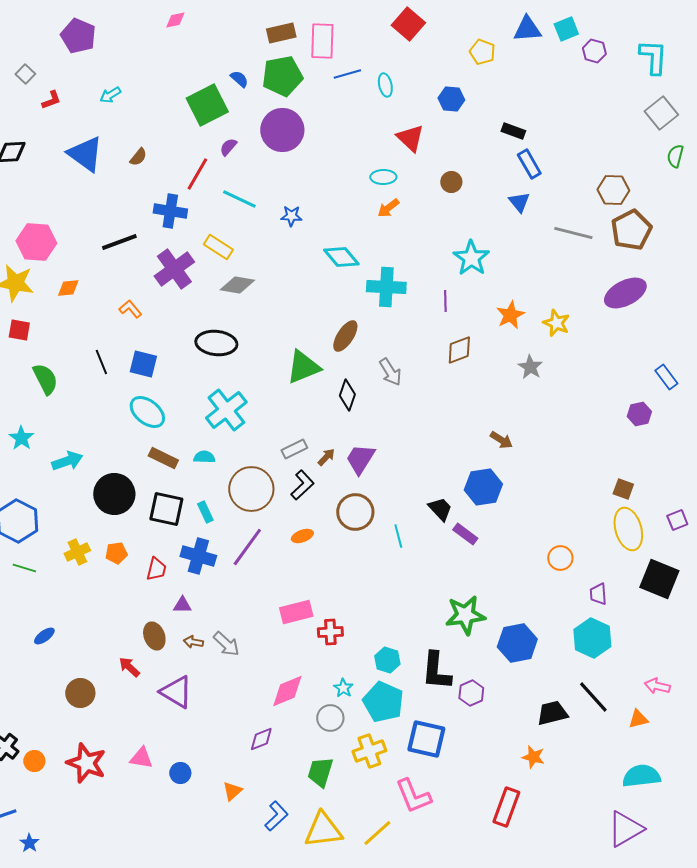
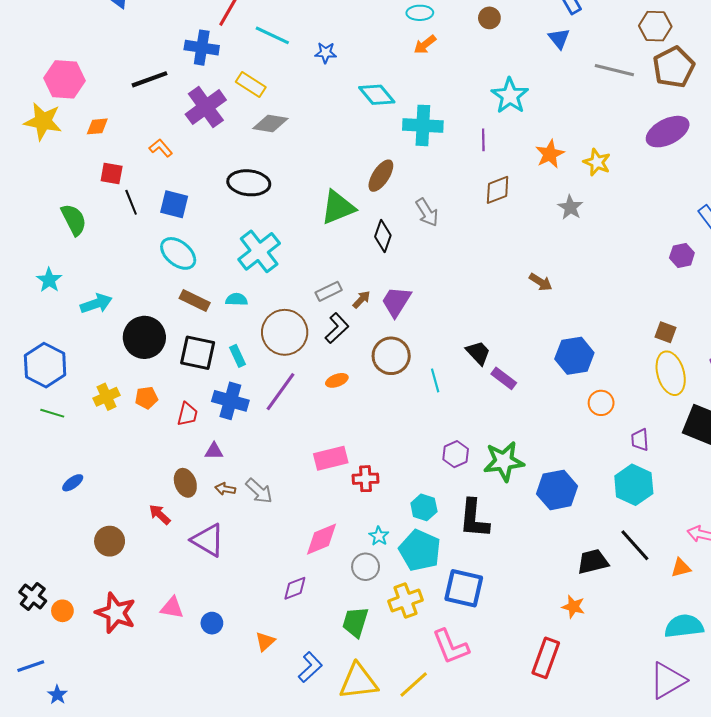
red square: (19, 330) -> (112, 174), moved
blue hexagon: (483, 487) -> (574, 356), moved
purple hexagon: (471, 693) -> (456, 454), moved

